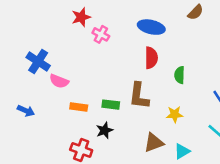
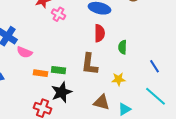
green rectangle: (111, 105) -> (58, 70), moved
black star: (105, 130) -> (62, 92), size x1.5
brown triangle: (154, 143) -> (102, 102), turned 36

